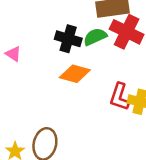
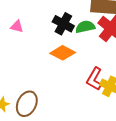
pink triangle: (13, 54) -> (17, 26), turned -32

